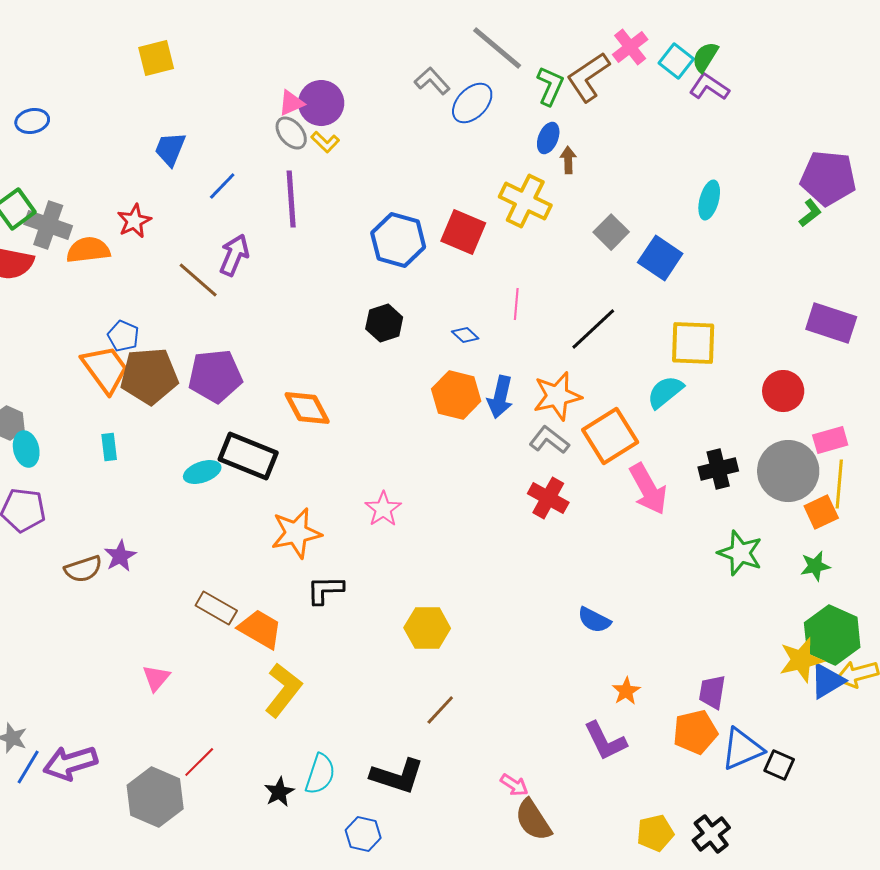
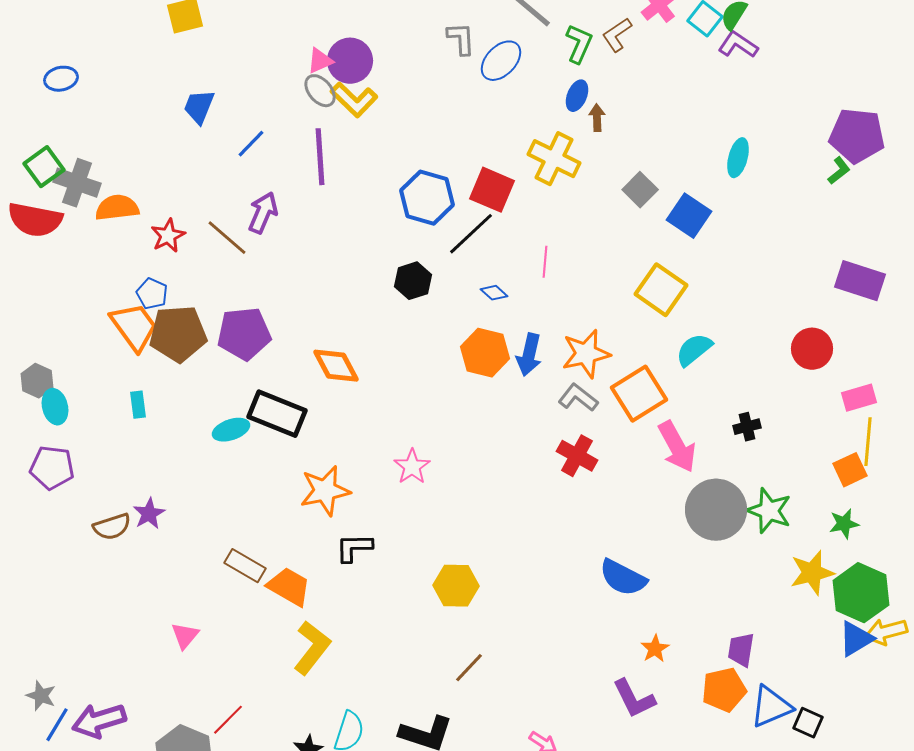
brown L-shape: (588, 77) -> (617, 35), size x0.7
gray L-shape: (432, 81) -> (461, 39), turned 39
yellow L-shape: (325, 142) -> (354, 100), size x1.6
red star: (134, 221) -> (168, 236), moved
black line: (593, 329) -> (471, 234), moved
yellow square: (693, 343) -> (661, 290), moved, turned 33
black cross: (718, 469) -> (747, 427), size x0.7
gray circle: (788, 471) -> (716, 510), moved
blue semicircle: (594, 620) -> (623, 578), size x1.4
yellow star: (801, 660) -> (812, 573), moved

